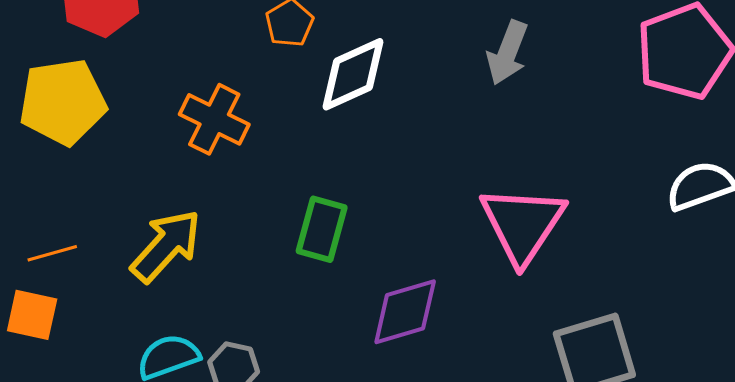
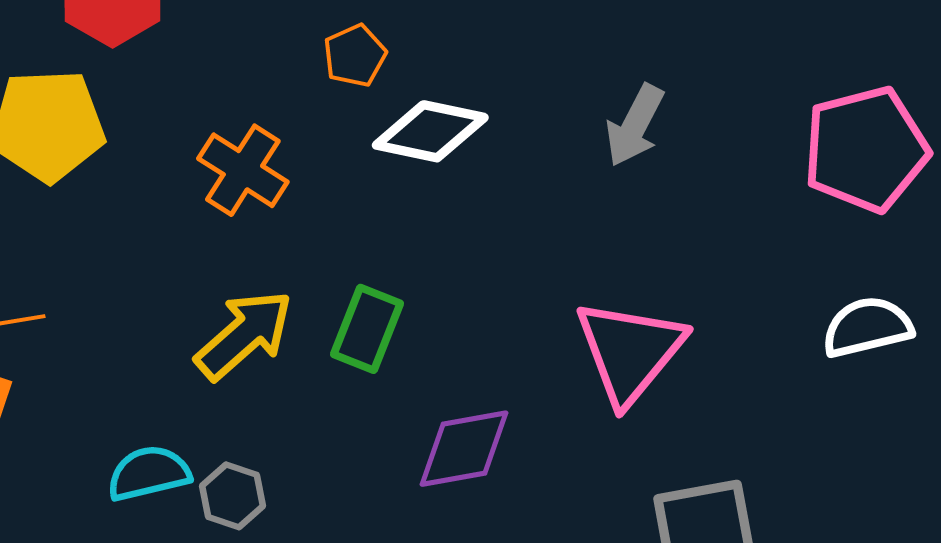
white diamond: (353, 74) -> (430, 131), turned 30
yellow arrow: (166, 246) -> (244, 335), moved

